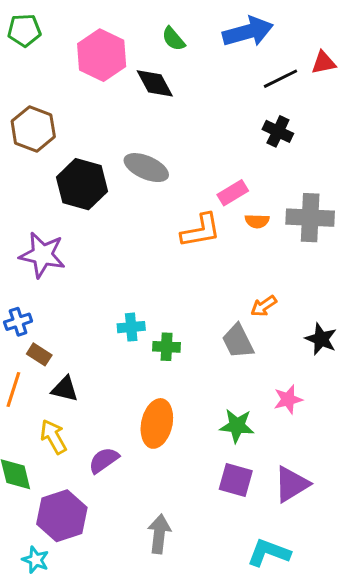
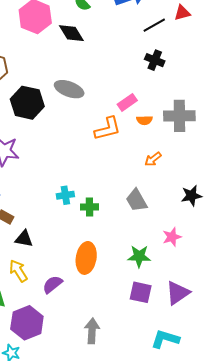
orange arrow: (264, 306) -> (153, 159), moved
black star: (321, 339) -> (191, 196), turned -30

